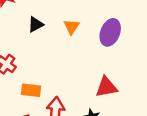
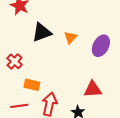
black triangle: (36, 24) -> (42, 32), size x1.5

